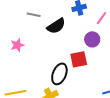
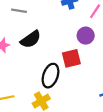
black semicircle: (56, 26) -> (31, 39), moved

